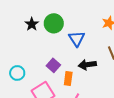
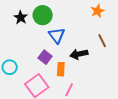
blue triangle: (77, 39) -> (57, 35), moved

